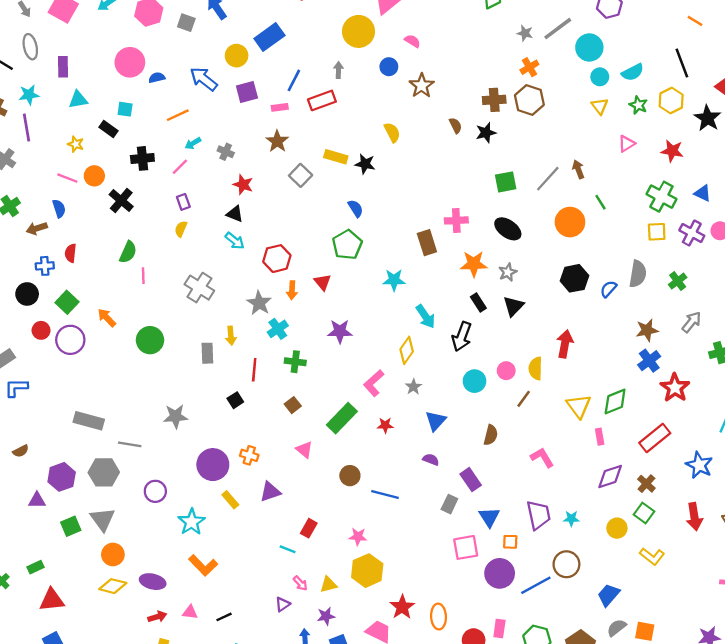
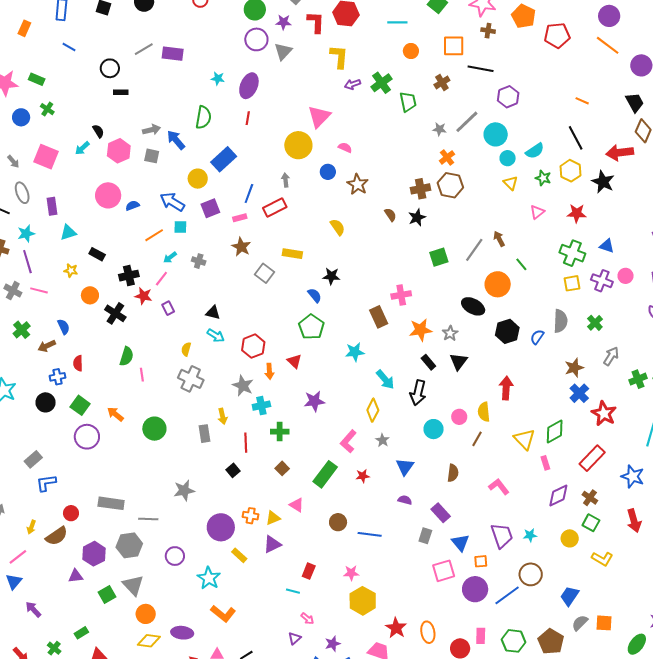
cyan square: (125, 109) -> (180, 227), moved
black star: (365, 164) -> (331, 276), moved
pink line: (67, 178) -> (39, 290), moved
red star: (243, 185) -> (143, 296), moved
yellow semicircle: (181, 229) -> (186, 349), moved
black ellipse: (508, 229) -> (473, 306), moved
cyan cross: (278, 329) -> (261, 406), turned 30
red circle: (41, 330) -> (71, 513), moved
brown semicircle: (21, 451) -> (57, 536), size x1.6
yellow triangle: (328, 585) -> (273, 518), moved

